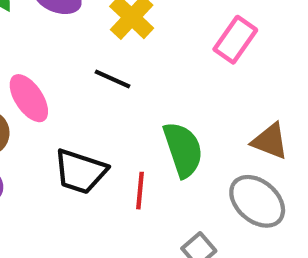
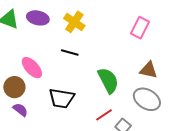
pink rectangle: (235, 40) -> (140, 28), moved
red line: (140, 191) -> (104, 115), moved, turned 60

